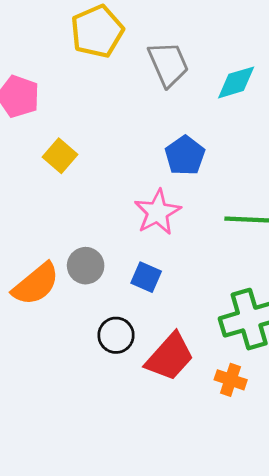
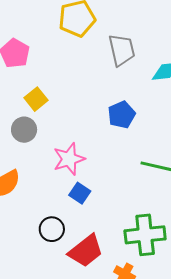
pink star: (158, 212) -> (69, 159), moved
gray circle: (86, 266) -> (24, 130), moved

